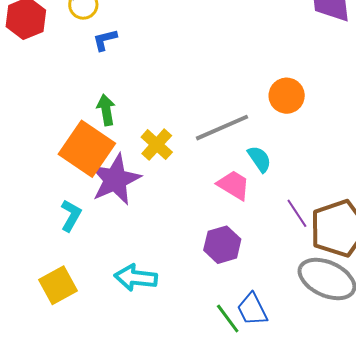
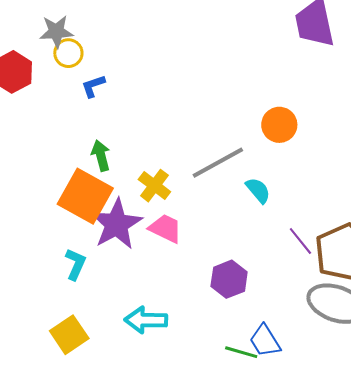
pink trapezoid: (234, 185) -> (165, 228), moved
green line: (228, 319) -> (241, 352), turned -32

